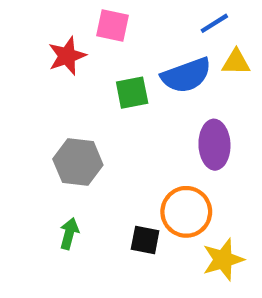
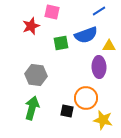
yellow triangle: (236, 62) -> (109, 46), moved
green arrow: (69, 234) -> (32, 108), size x1.6
yellow star: (223, 260) -> (103, 120), turned 30

